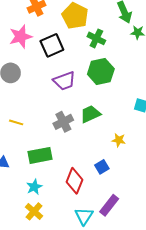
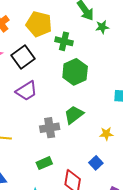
purple trapezoid: (64, 81) -> (26, 91), moved
gray cross: (63, 122) -> (50, 128), turned 30
green rectangle: (40, 155) -> (44, 163), moved, size x0.7

